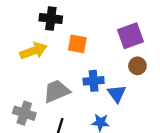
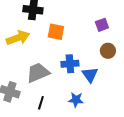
purple square: (131, 36) -> (102, 25), size x0.6

